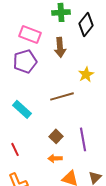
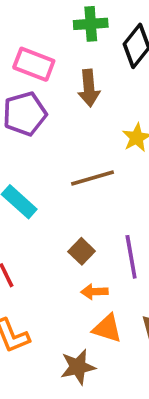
orange arrow: (55, 158) -> (94, 292), moved

